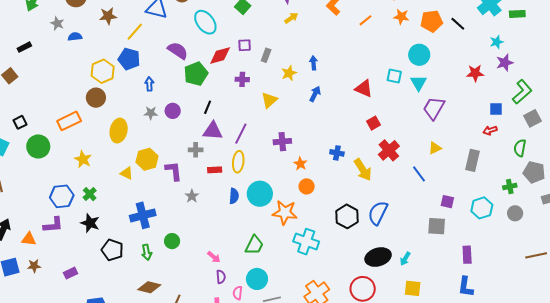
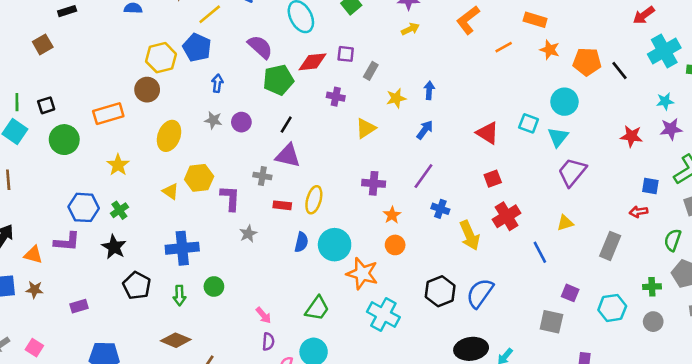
purple line: (241, 134) -> (423, 176), moved

